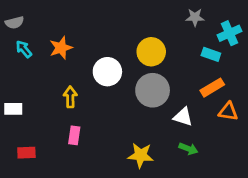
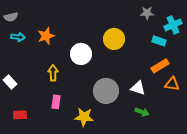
cyan arrow: (24, 49) -> (18, 37), turned 136
gray circle: (153, 90) -> (106, 91), moved
white rectangle: (13, 109) -> (10, 82), turned 48
yellow star: (141, 155) -> (84, 117), moved

